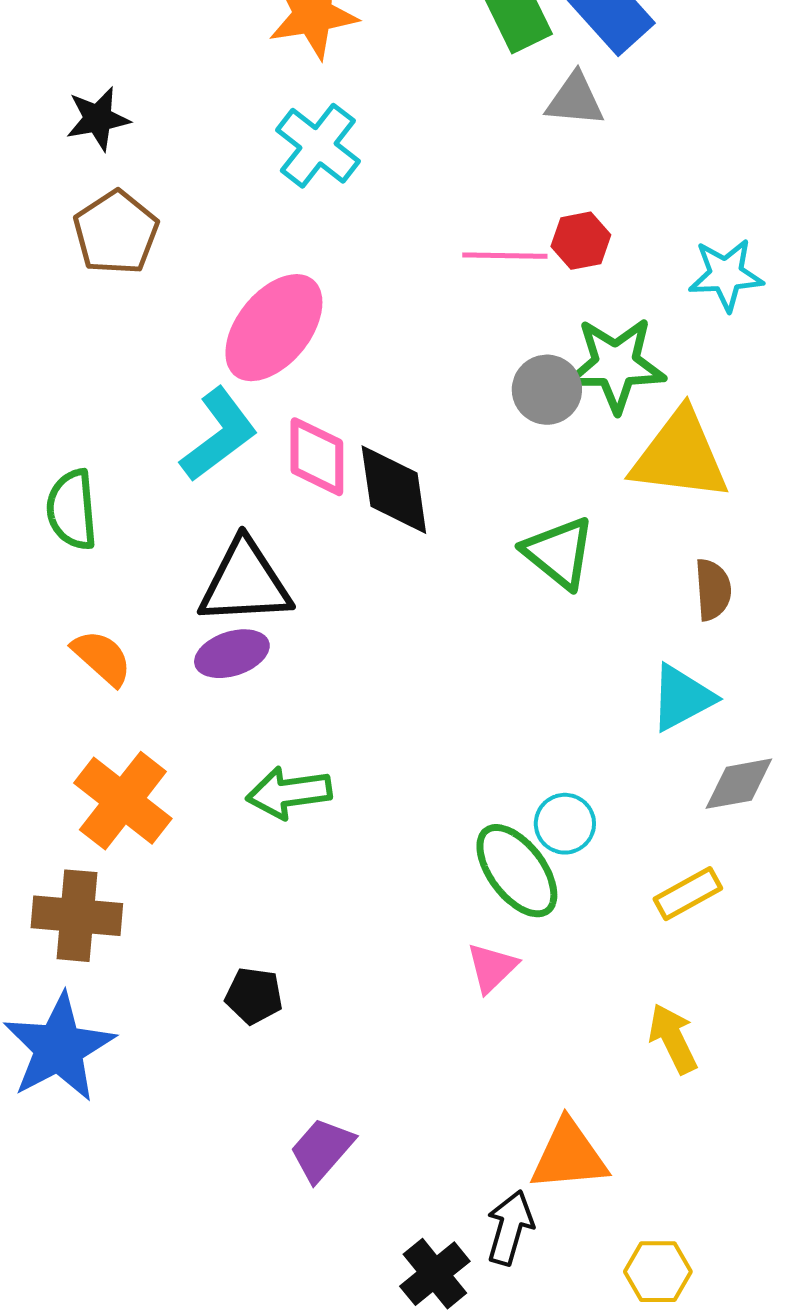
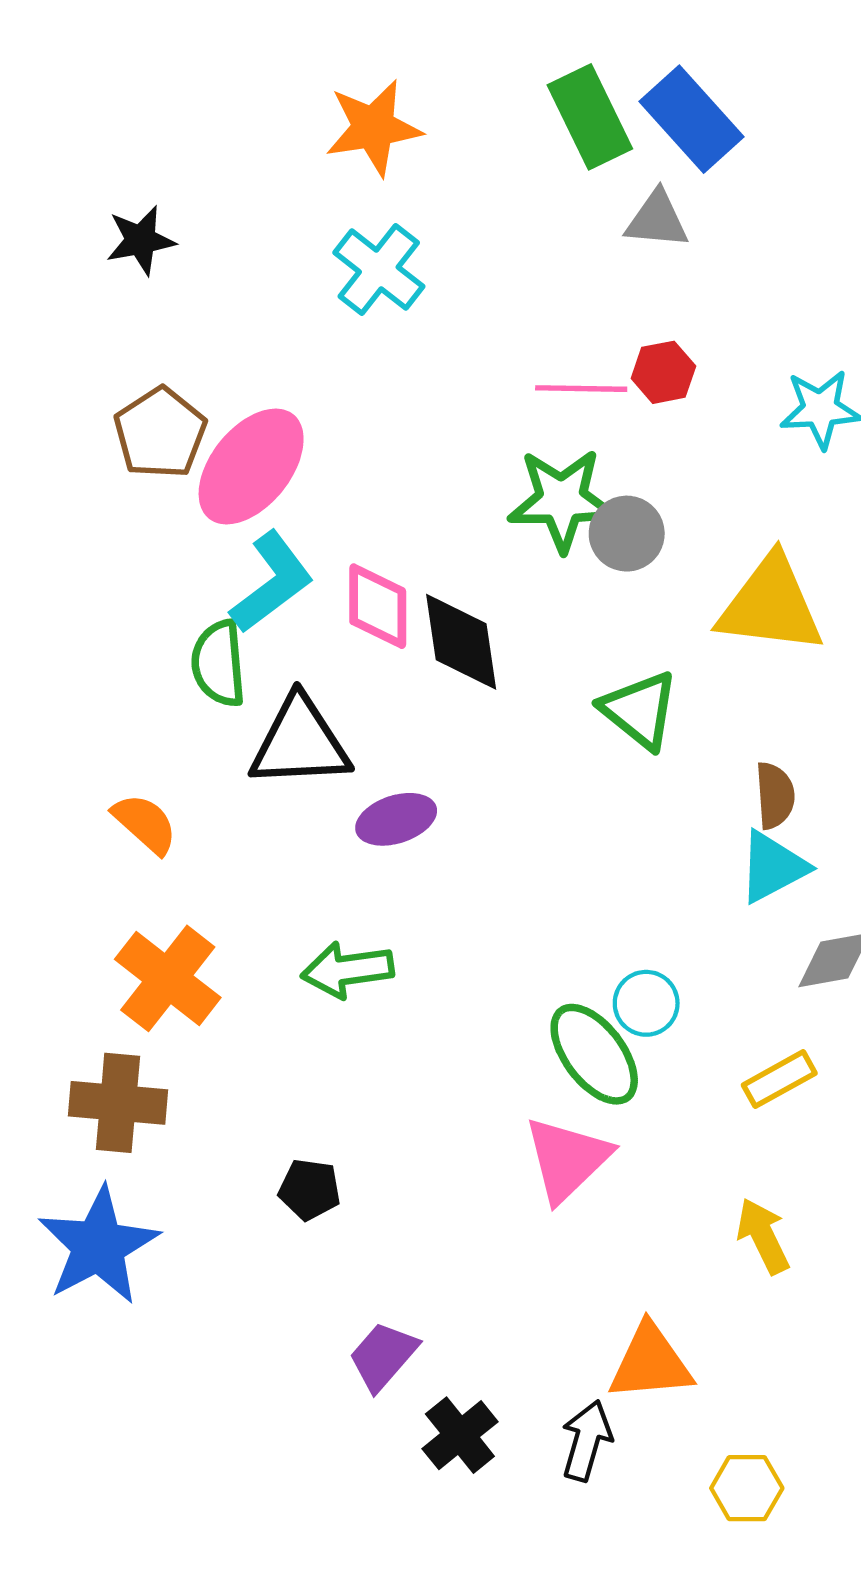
brown pentagon: (116, 233) -> (160, 433), moved
pink ellipse: (274, 328) -> (251, 466), moved
green star: (616, 365) -> (562, 500), moved
green semicircle: (72, 510) -> (219, 663), moved
brown semicircle: (713, 590) -> (775, 795), moved
purple ellipse: (232, 654) -> (396, 819), moved
pink triangle: (492, 968) -> (567, 1159), size x1.6
black cross: (435, 1274) -> (460, 1435), moved

